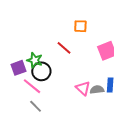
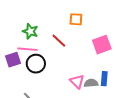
green star: (35, 60) -> (30, 31), moved
pink line: (32, 86) -> (27, 49), moved, turned -36

